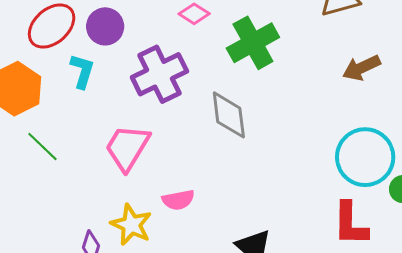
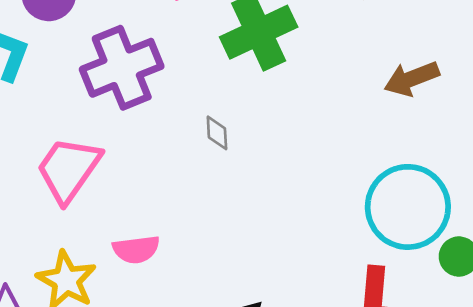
gray diamond: (229, 115) -> (217, 133), size x0.5

